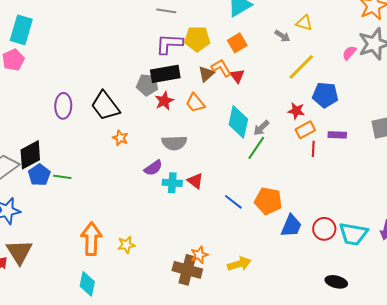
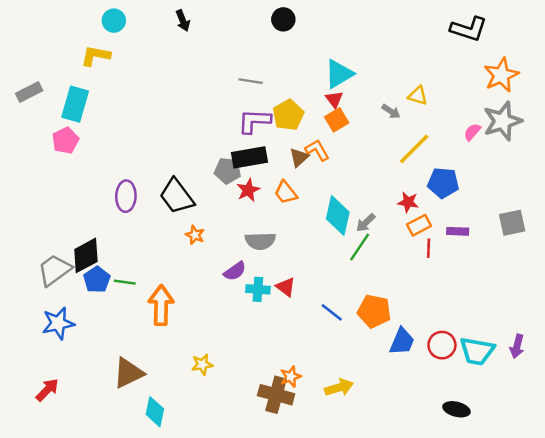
yellow pentagon: (197, 39) -> (288, 115), turned -30
red triangle: (237, 76) -> (334, 99), moved
orange arrow: (91, 239) -> (161, 305), moved
brown triangle: (19, 252) -> (128, 373), moved, turned 36

